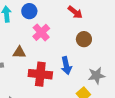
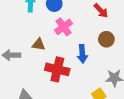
blue arrow: (66, 66) -> (82, 54), moved

